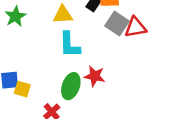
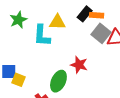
cyan L-shape: (70, 45) -> (42, 36), moved
red star: (95, 76) -> (79, 65), moved

